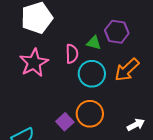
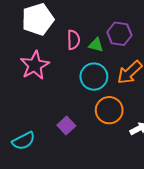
pink semicircle: (72, 54) -> (73, 40), moved
orange circle: (90, 114) -> (109, 110), moved

